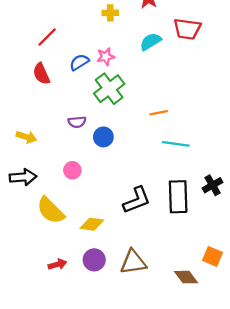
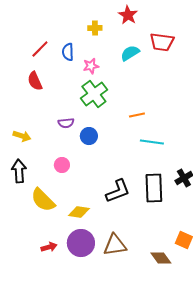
blue semicircle: (79, 62) -> (68, 52), moved, turned -60
black arrow: (23, 177) -> (19, 171), turned -90
purple circle: (94, 260) -> (81, 243), size x1.4

